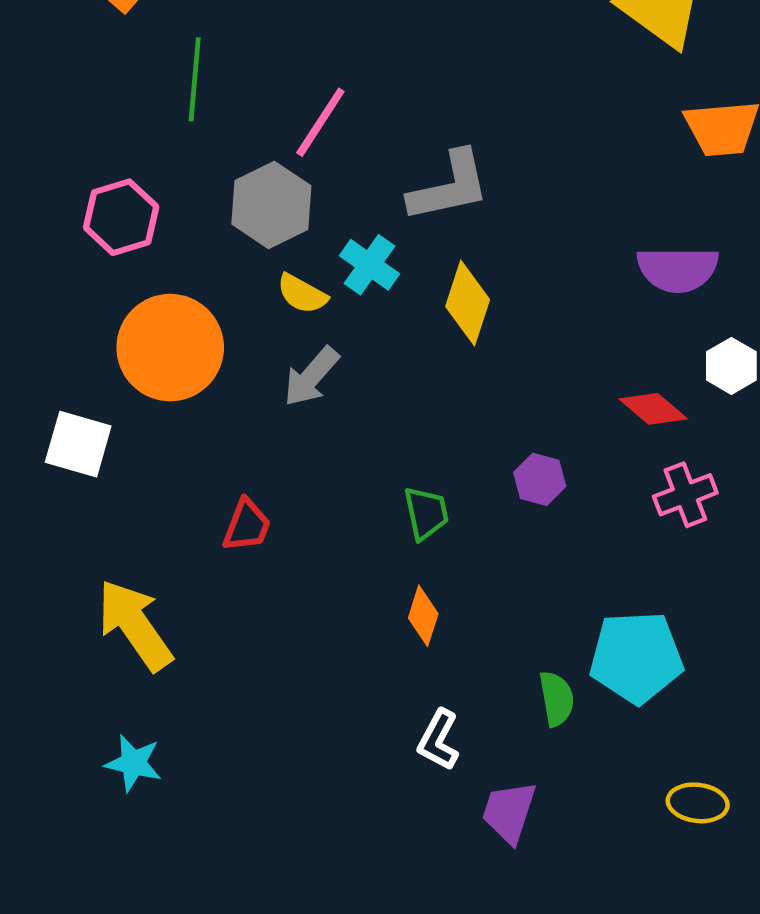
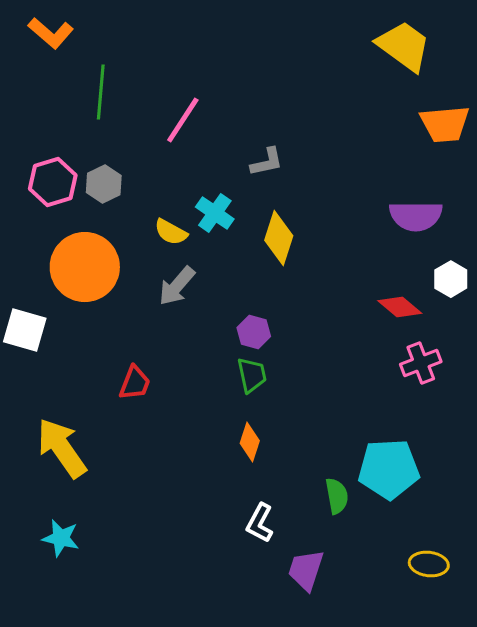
gray L-shape: (449, 187) -> (267, 162), size x0.6
gray hexagon: (271, 205) -> (104, 184), moved, size x0.7
purple hexagon: (540, 479) -> (254, 332), moved

